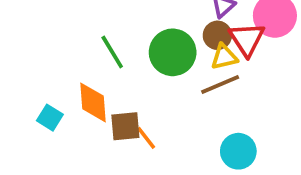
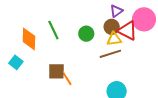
red triangle: (247, 39) -> (127, 31), turned -35
green circle: (173, 52) -> (86, 34), size x0.6
orange diamond: (93, 102) -> (29, 39), moved

